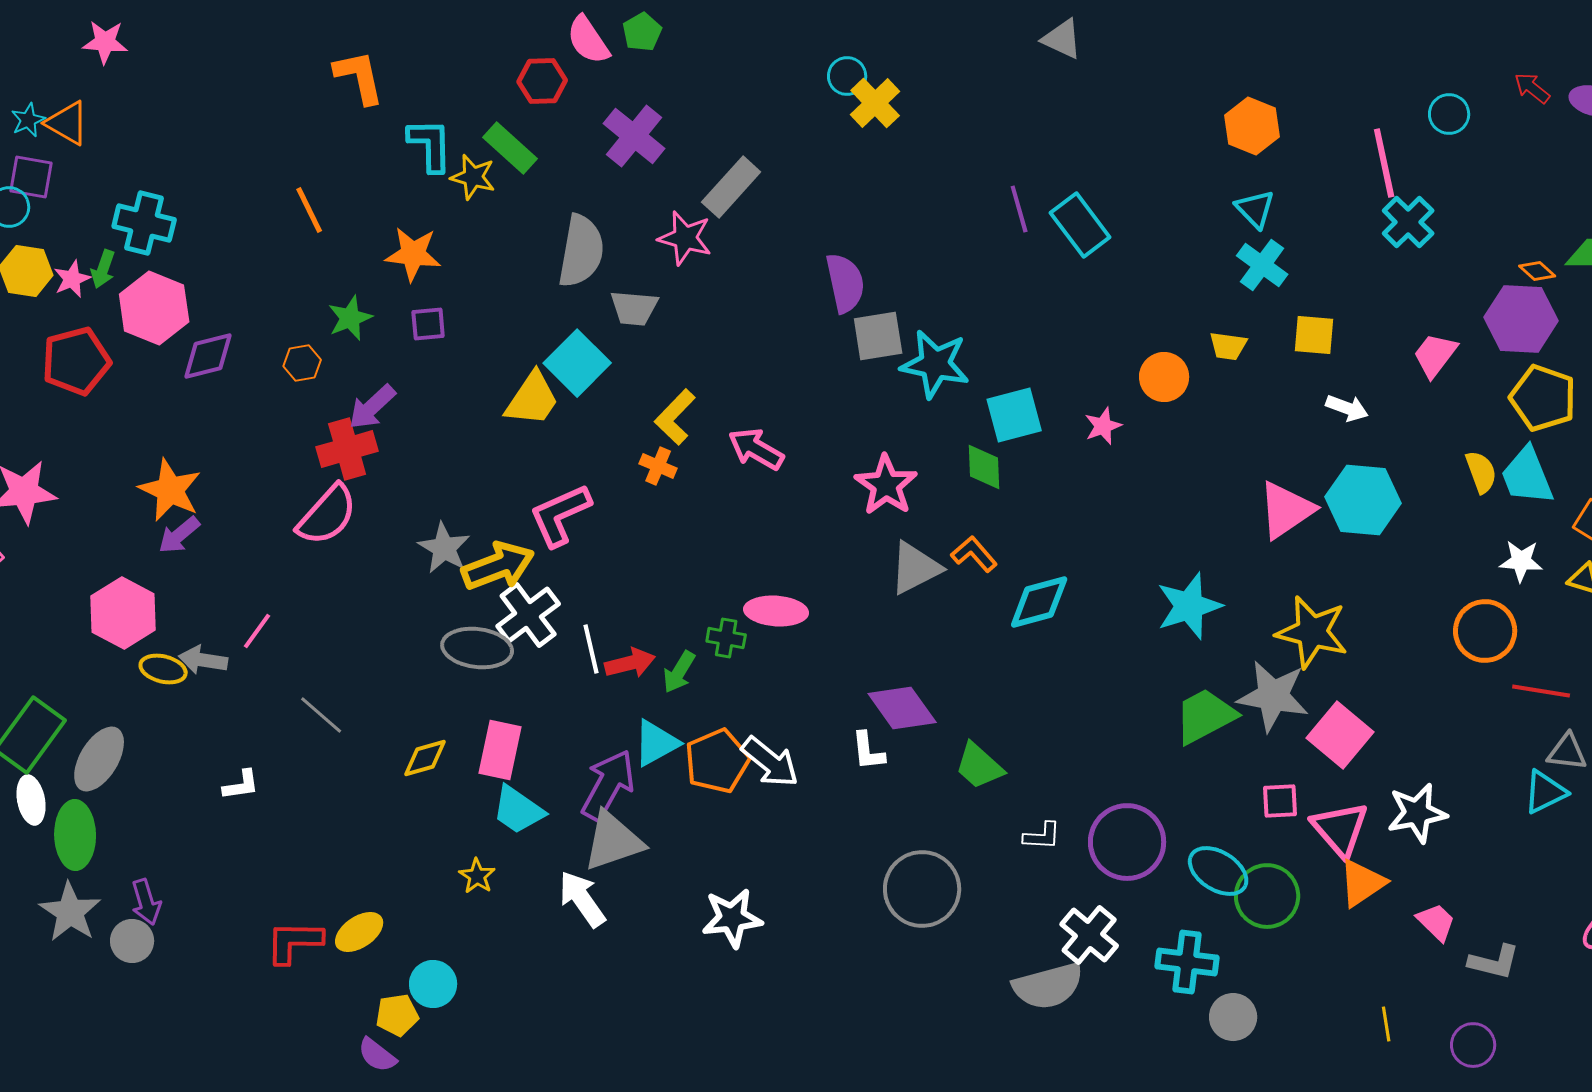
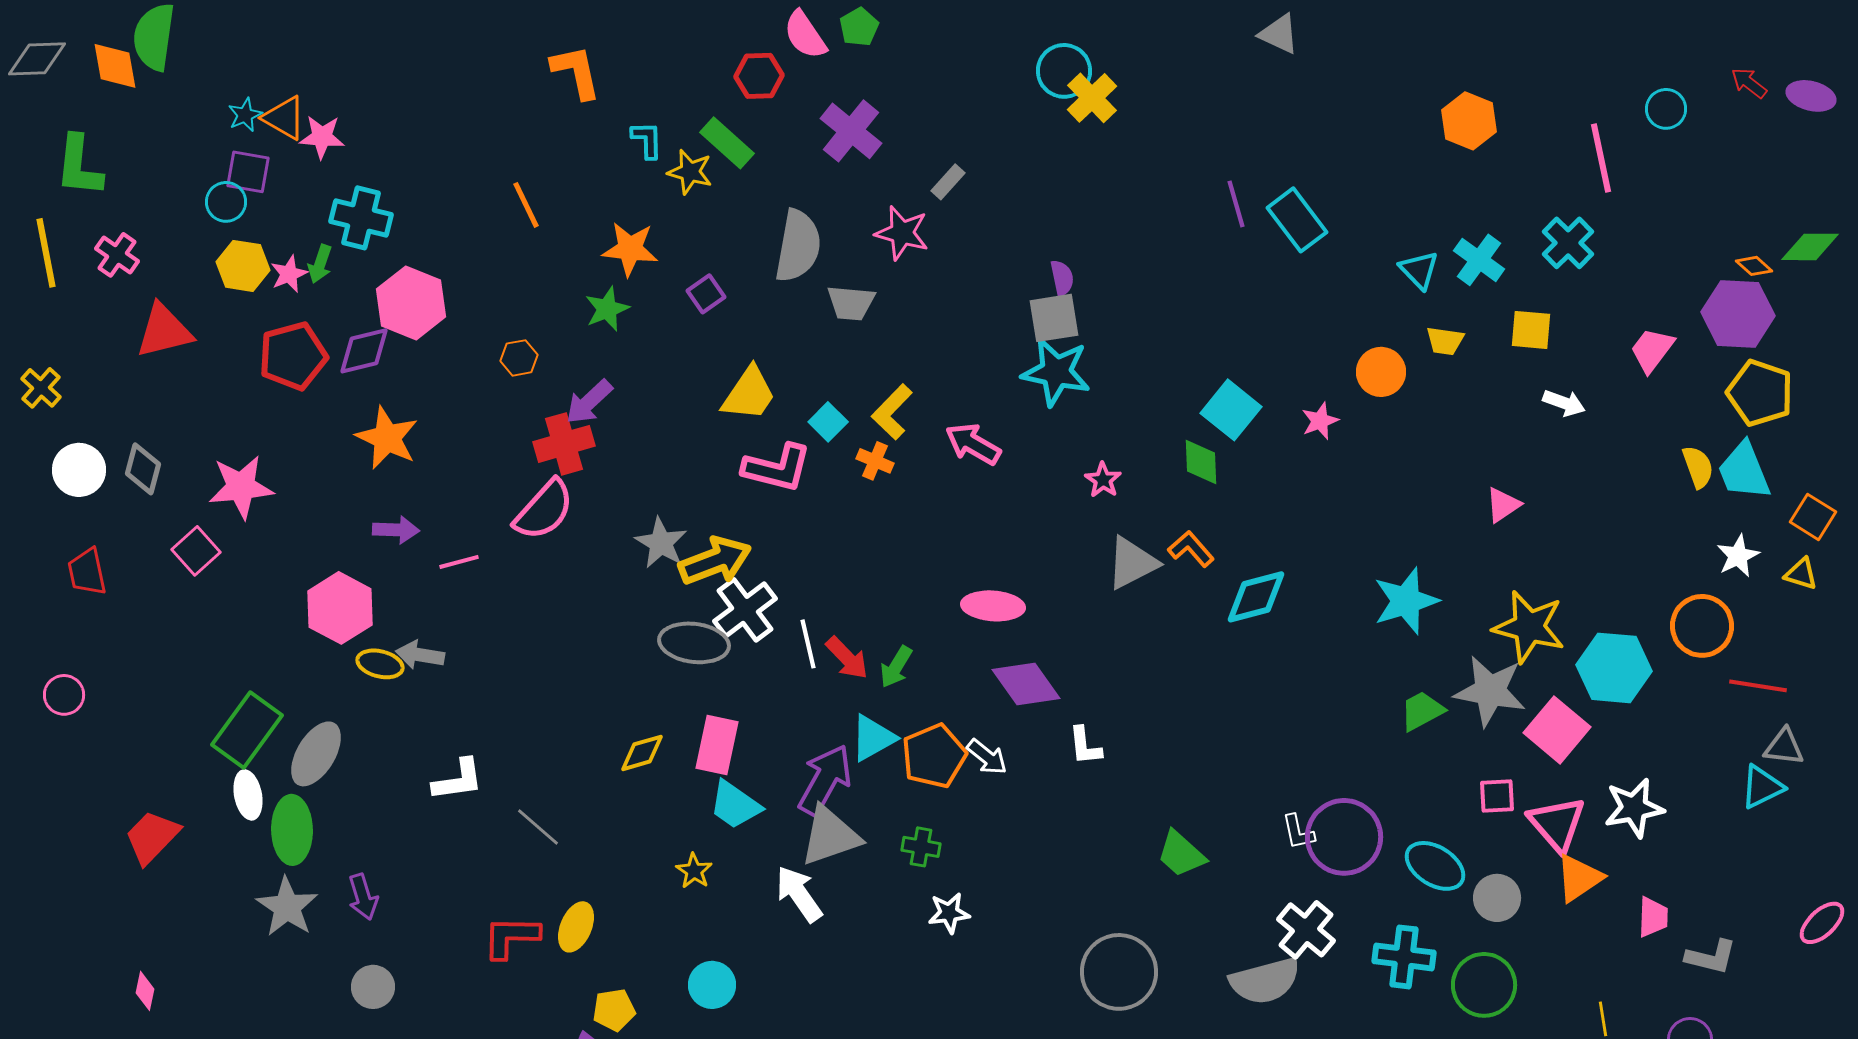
pink star: (105, 42) -> (322, 137), moved
cyan circle: (847, 76) -> (1064, 71), size x1.4
cyan L-shape: (430, 145) -> (647, 140), size x0.7
gray rectangle: (731, 187) -> (948, 182), size x0.6
cyan triangle: (1255, 209) -> (1419, 270), moved
cyan cross: (1408, 222) -> (1568, 243), moved
purple semicircle: (845, 283) -> (1062, 278), size x0.6
pink hexagon: (154, 308) -> (411, 303), moved
green star: (350, 318) -> (607, 309), moved
purple square: (428, 324) -> (706, 294), moved, turned -30
gray square: (878, 336) -> (1054, 318), moved
purple diamond: (208, 356) -> (364, 351), moved
cyan square: (577, 363) -> (828, 422), moved, size x0.6
cyan star: (935, 364) -> (1056, 372), moved
cyan square: (1014, 415) -> (1231, 410), turned -36
pink star: (886, 485) -> (1103, 480), size x0.6
orange star: (170, 490) -> (387, 438), moved
cyan hexagon: (1363, 500) -> (1614, 668), moved
pink triangle: (1286, 510) -> (1503, 505), size x0.6
pink L-shape: (560, 515) -> (777, 468), moved, turned -142
purple arrow: (179, 535) -> (396, 530), turned -138
white star: (1521, 561) -> (1738, 556), turned -30
pink line: (257, 631) -> (459, 562), moved, turned 39
green cross: (726, 638) -> (921, 847), moved
red arrow: (630, 663) -> (847, 658), turned 60
purple diamond: (902, 708) -> (1026, 684), moved
gray line: (321, 715) -> (538, 827), moved
green trapezoid: (1205, 716) -> (1422, 711), size x0.7
white arrow: (770, 762) -> (987, 757), size x0.7
green trapezoid: (979, 766) -> (1181, 854), moved
white L-shape: (241, 785) -> (458, 780), size x1.4
white L-shape: (1042, 836) -> (1298, 832), moved, turned 75
gray circle: (922, 889) -> (1119, 972), moved
green circle: (1267, 896) -> (1484, 985), moved
white star: (732, 918) -> (949, 913), size x0.7
pink trapezoid: (1436, 922) -> (1653, 917), turned 48
yellow ellipse: (359, 932) -> (576, 927), turned -33
gray circle: (132, 941) -> (373, 987), moved
cyan circle: (433, 984) -> (712, 985), moved
gray circle: (1233, 1017) -> (1497, 898), moved

